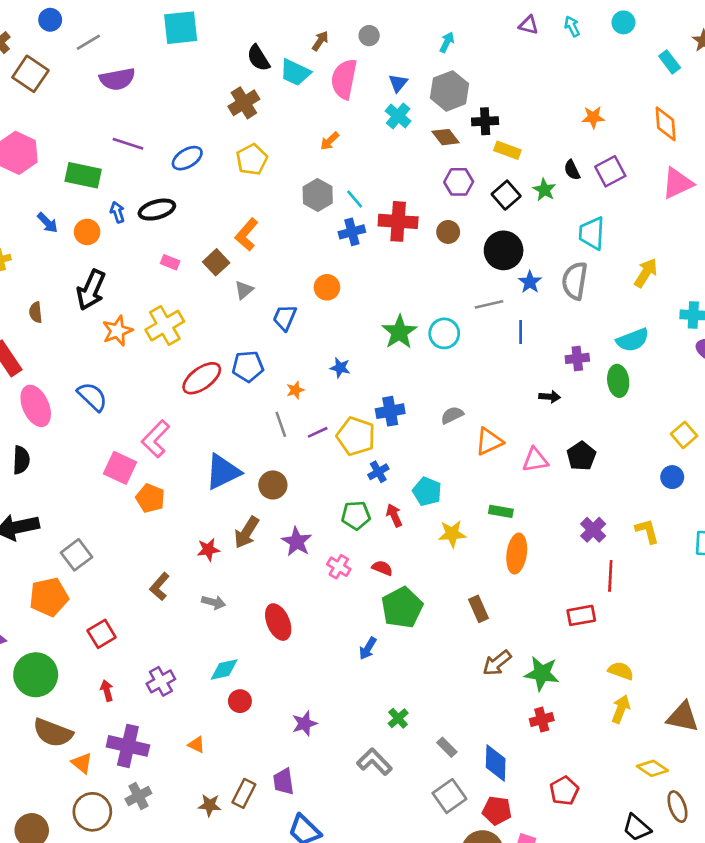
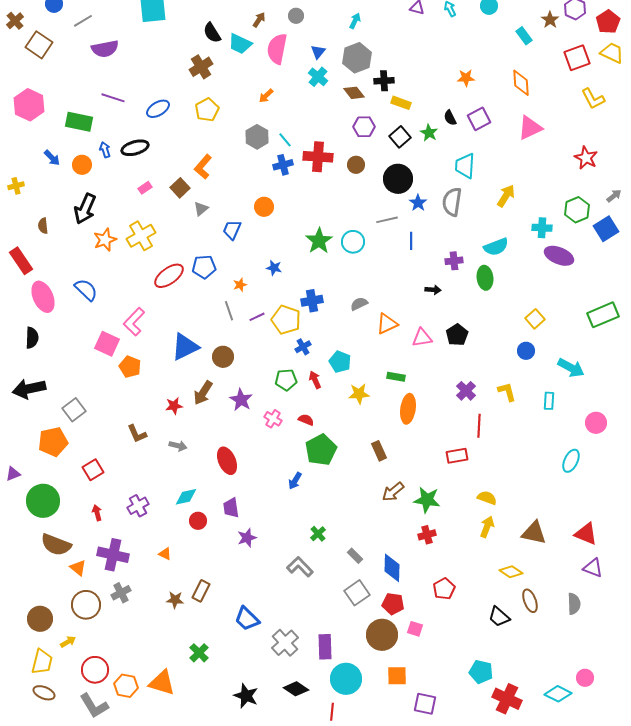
pink rectangle: (170, 262) -> (145, 188), turned -56
brown L-shape: (160, 586) -> (137, 434), turned -65
purple trapezoid: (283, 782) -> (231, 508), moved

